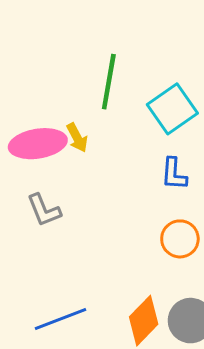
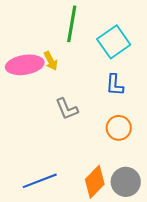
gray L-shape: (44, 210) -> (67, 109), moved

